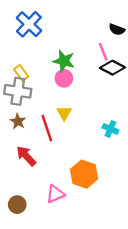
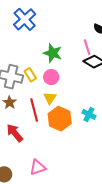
yellow rectangle: (21, 73) -> (30, 75), moved
pink circle: (64, 78) -> (51, 77), moved
orange hexagon: (84, 174) -> (60, 119), moved

